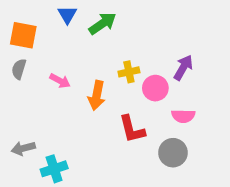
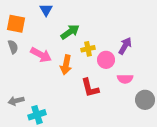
green arrow: (103, 23) -> (70, 32), moved
gray semicircle: (19, 69) -> (13, 47), turned 144
pink arrow: (60, 81) -> (41, 55), size x1.5
gray circle: (173, 153) -> (145, 100), moved

